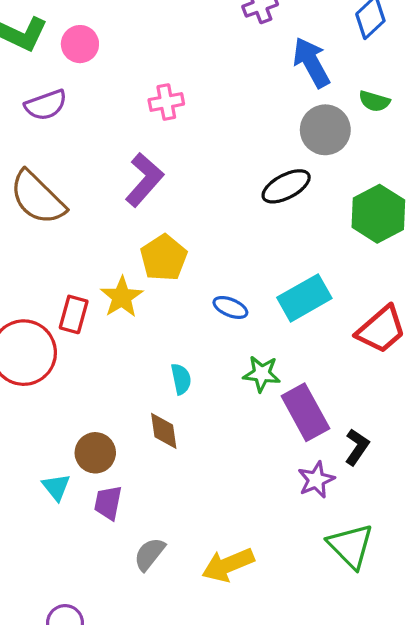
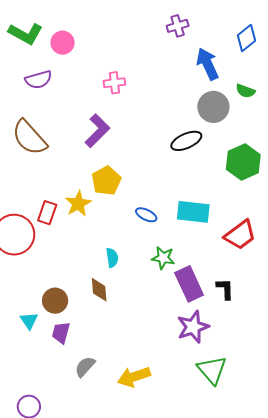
cyan rectangle: (304, 298) -> (193, 212), turned 32
black L-shape: (357, 447) -> (225, 289), moved, turned -40
purple star: (316, 480) -> (193, 327), size x1.4

